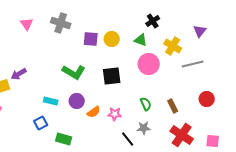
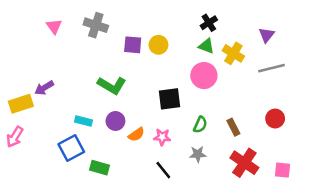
green triangle: (141, 40) -> (206, 46), moved
gray line: (193, 64) -> (271, 68), moved
black square: (112, 76) -> (170, 99), moved
green semicircle: (146, 104) -> (200, 125), turned 48
blue square: (41, 123) -> (71, 148), size x1.5
black line: (128, 139) -> (163, 170), moved

